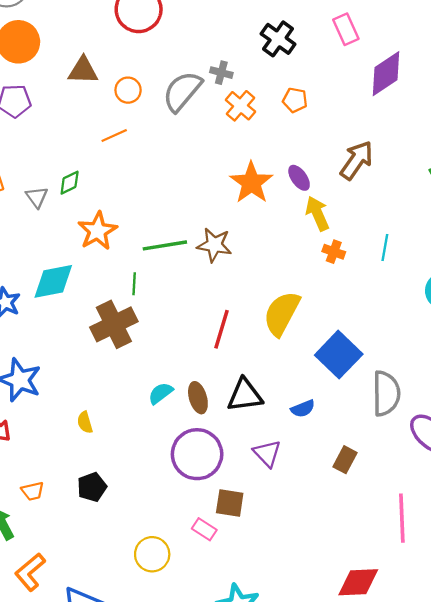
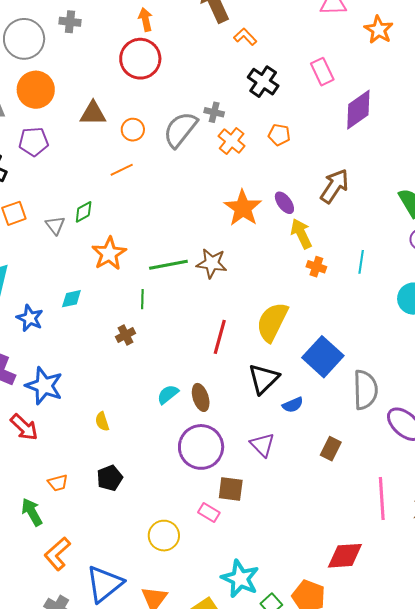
cyan diamond: (53, 281) -> (71, 299), size x0.6
brown cross: (114, 324) -> (125, 335), size x0.5
black triangle: (245, 395) -> (264, 379), moved, turned -36

